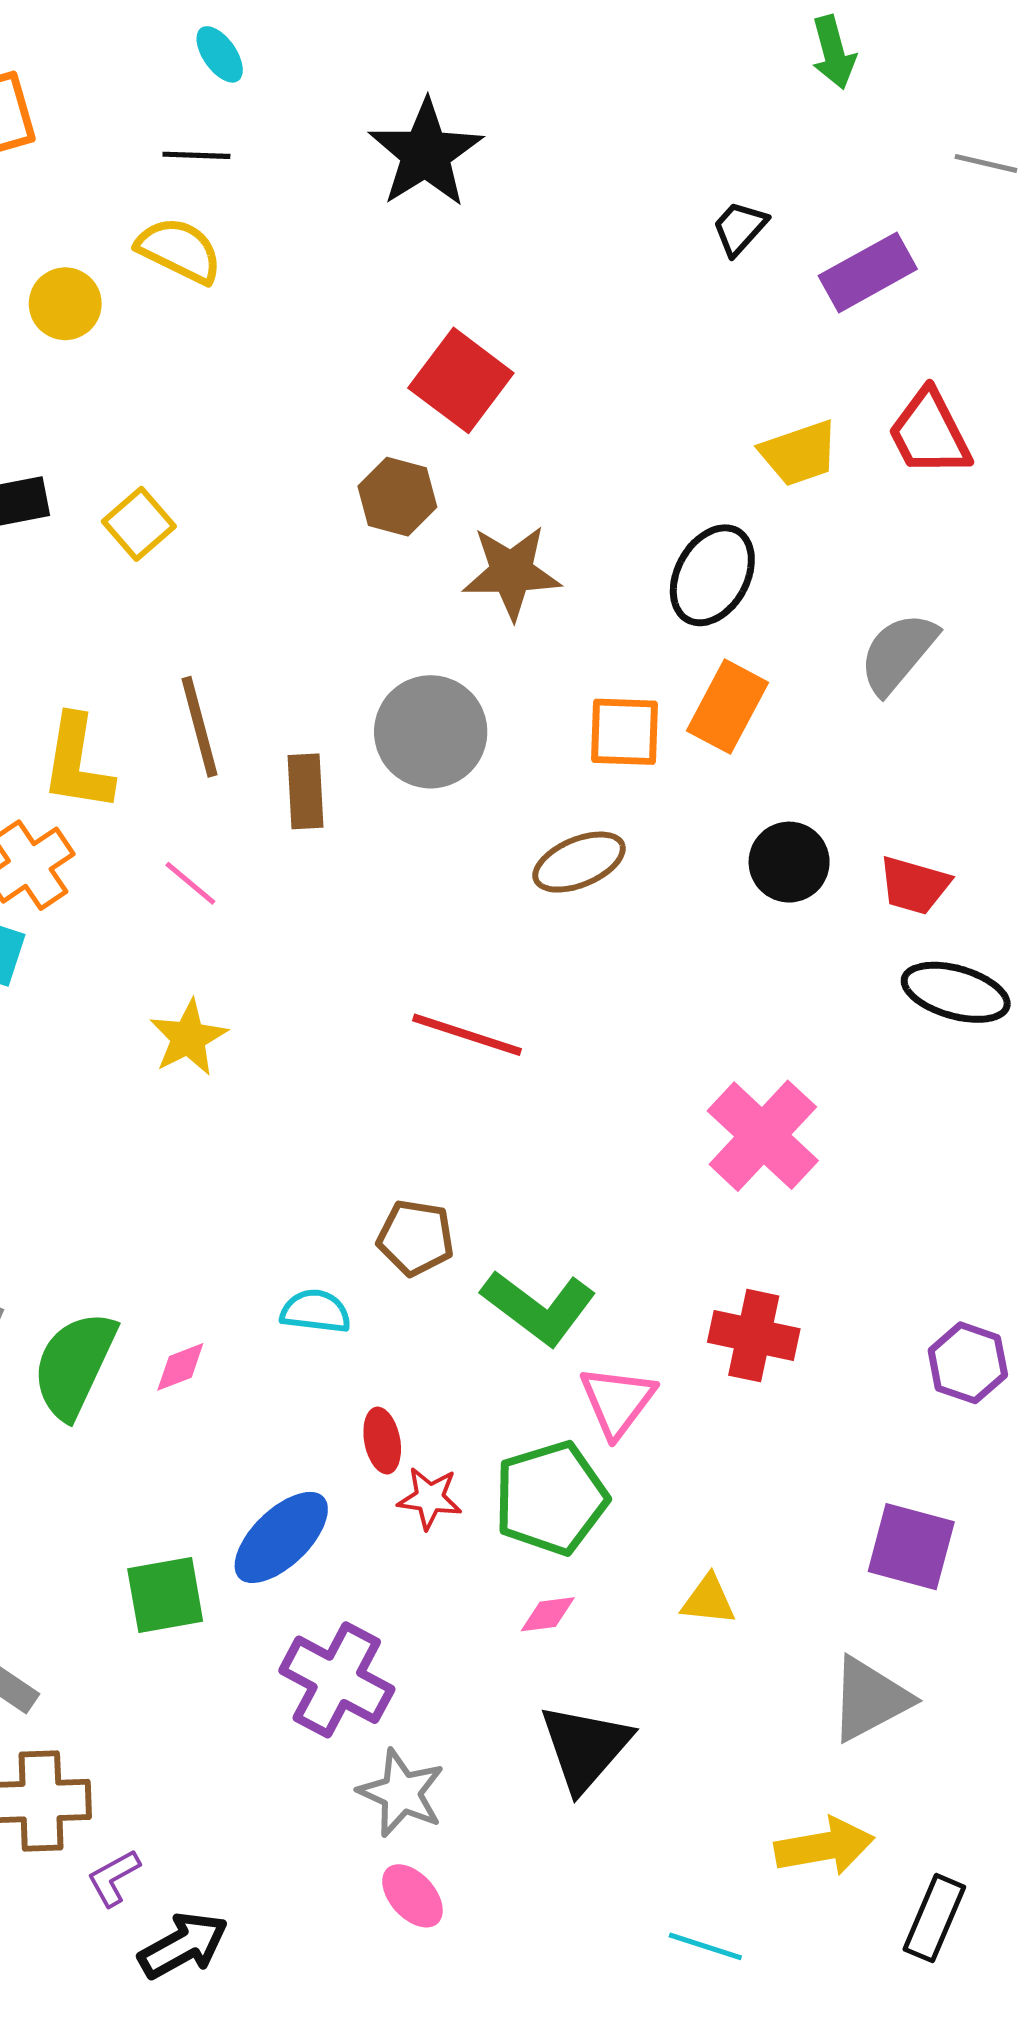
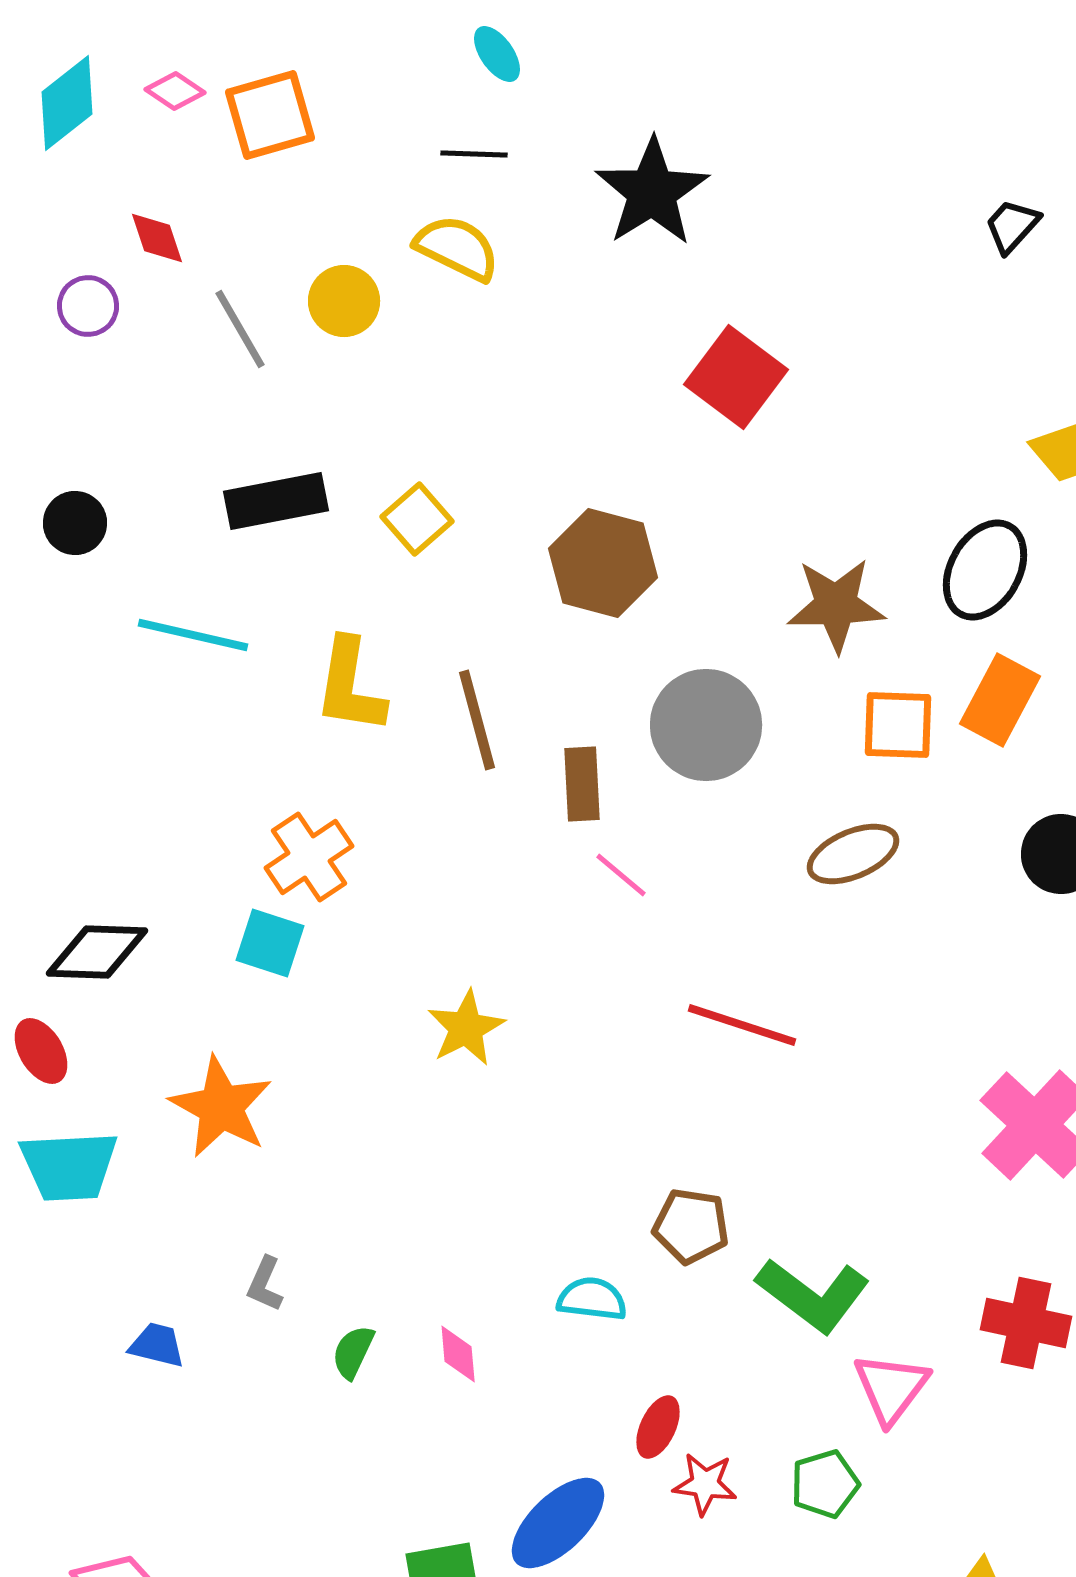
black star: (426, 153) -> (652, 192), moved
brown hexagon: (397, 497) -> (603, 563), moved, size x1.4
brown star: (511, 572) -> (836, 605), moved
yellow L-shape: (77, 763) -> (350, 686), moved
pink line: (190, 883) -> (621, 875), moved
green semicircle: (74, 1365) -> (353, 1352), size x0.5
pink diamond: (180, 1367) -> (458, 1354), turned -74
red ellipse: (382, 1441) -> (658, 1427), turned 36
green pentagon: (551, 1498) -> (825, 1484), size x0.6

